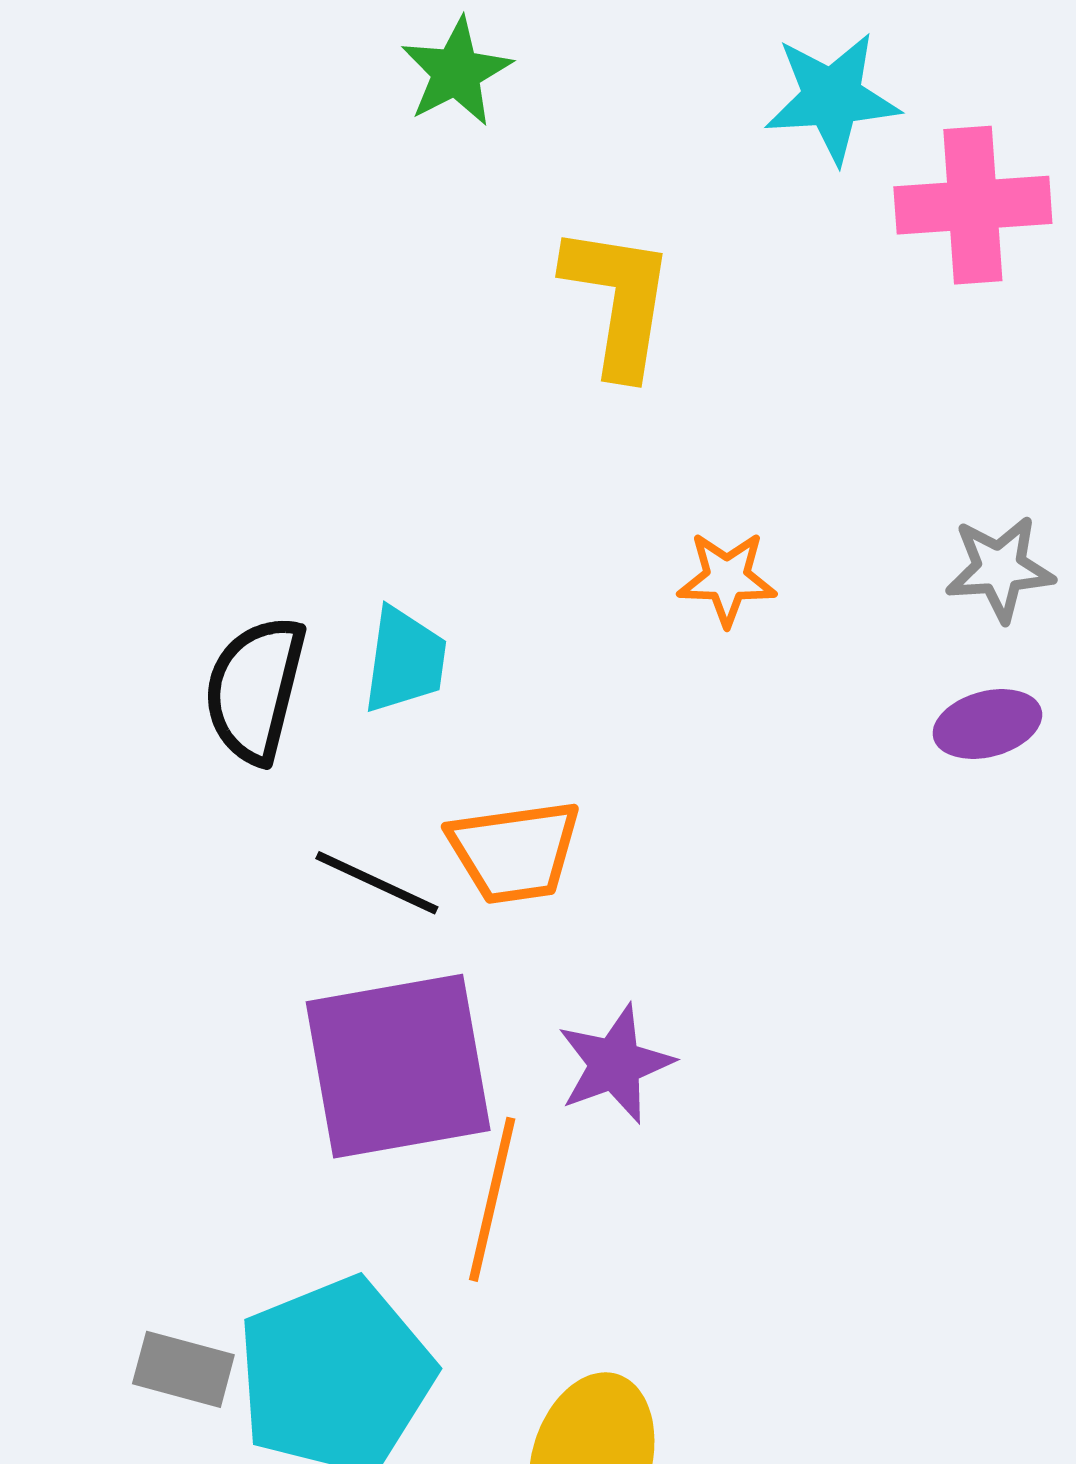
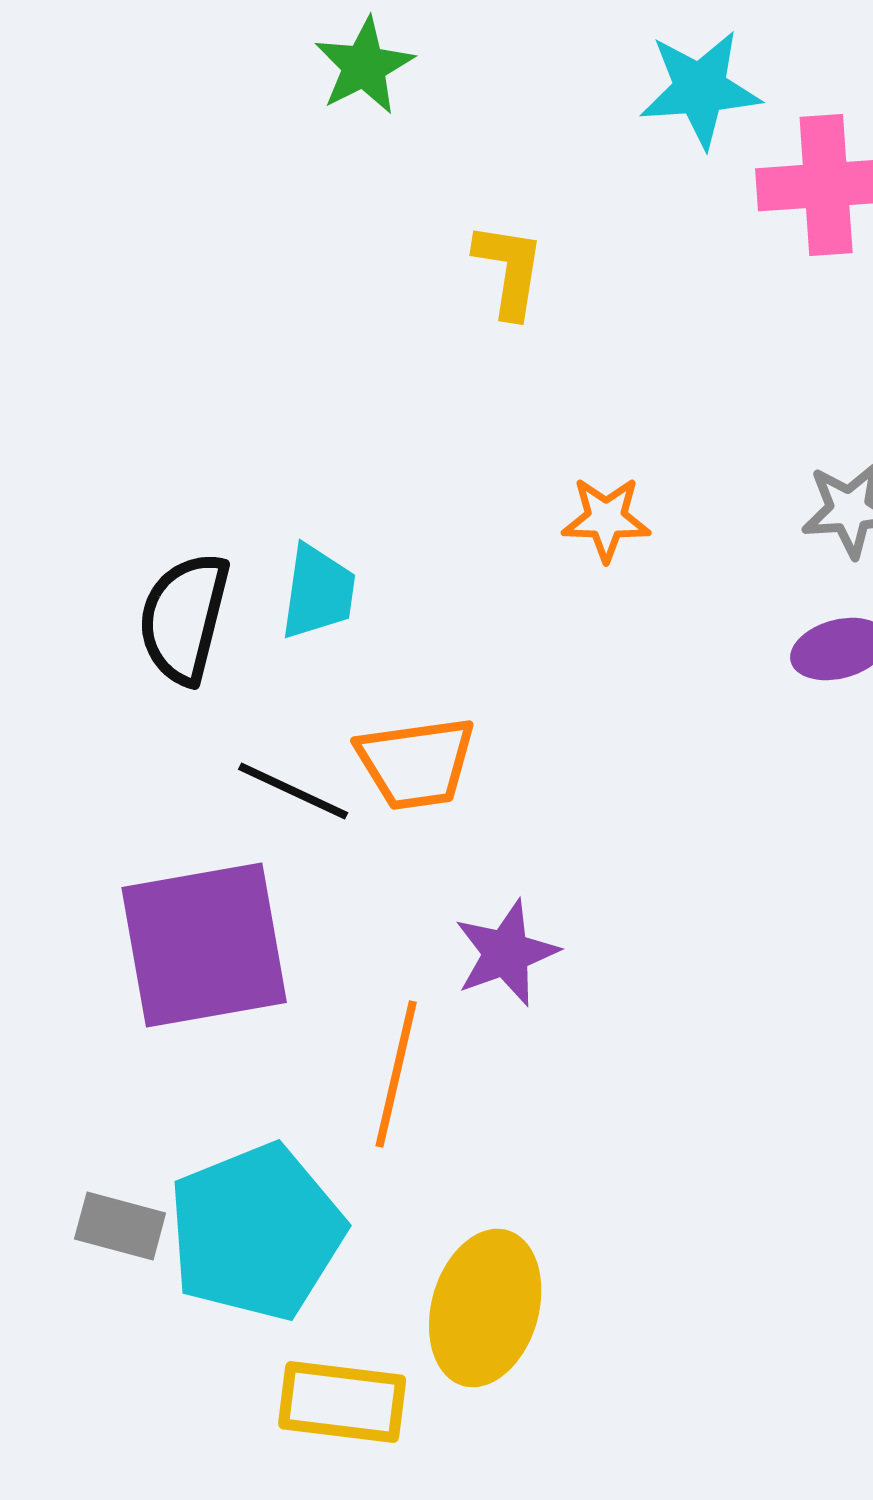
yellow L-shape: (618, 300) -> (509, 270), size x0.7
purple square: (398, 1066) -> (204, 945), moved

